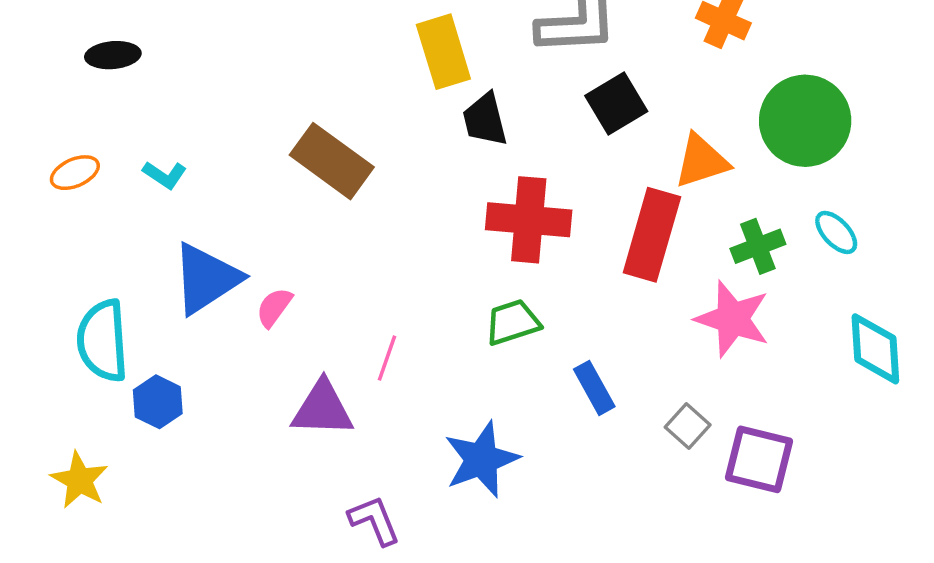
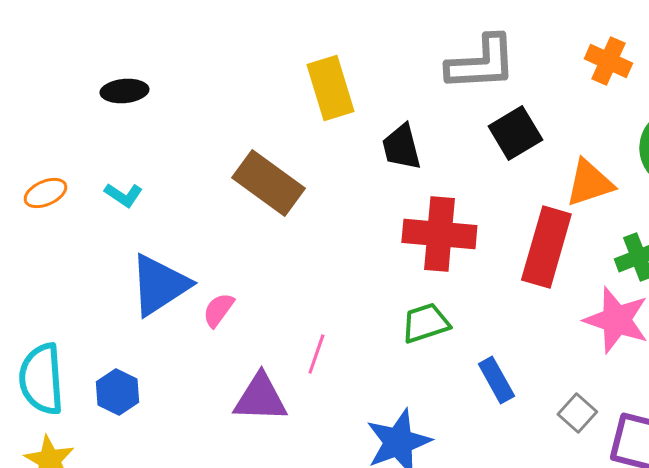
yellow rectangle: (443, 52) -> (330, 88), moved
black ellipse: (113, 55) -> (124, 91), moved
cyan semicircle: (103, 341) -> (41, 379), moved

